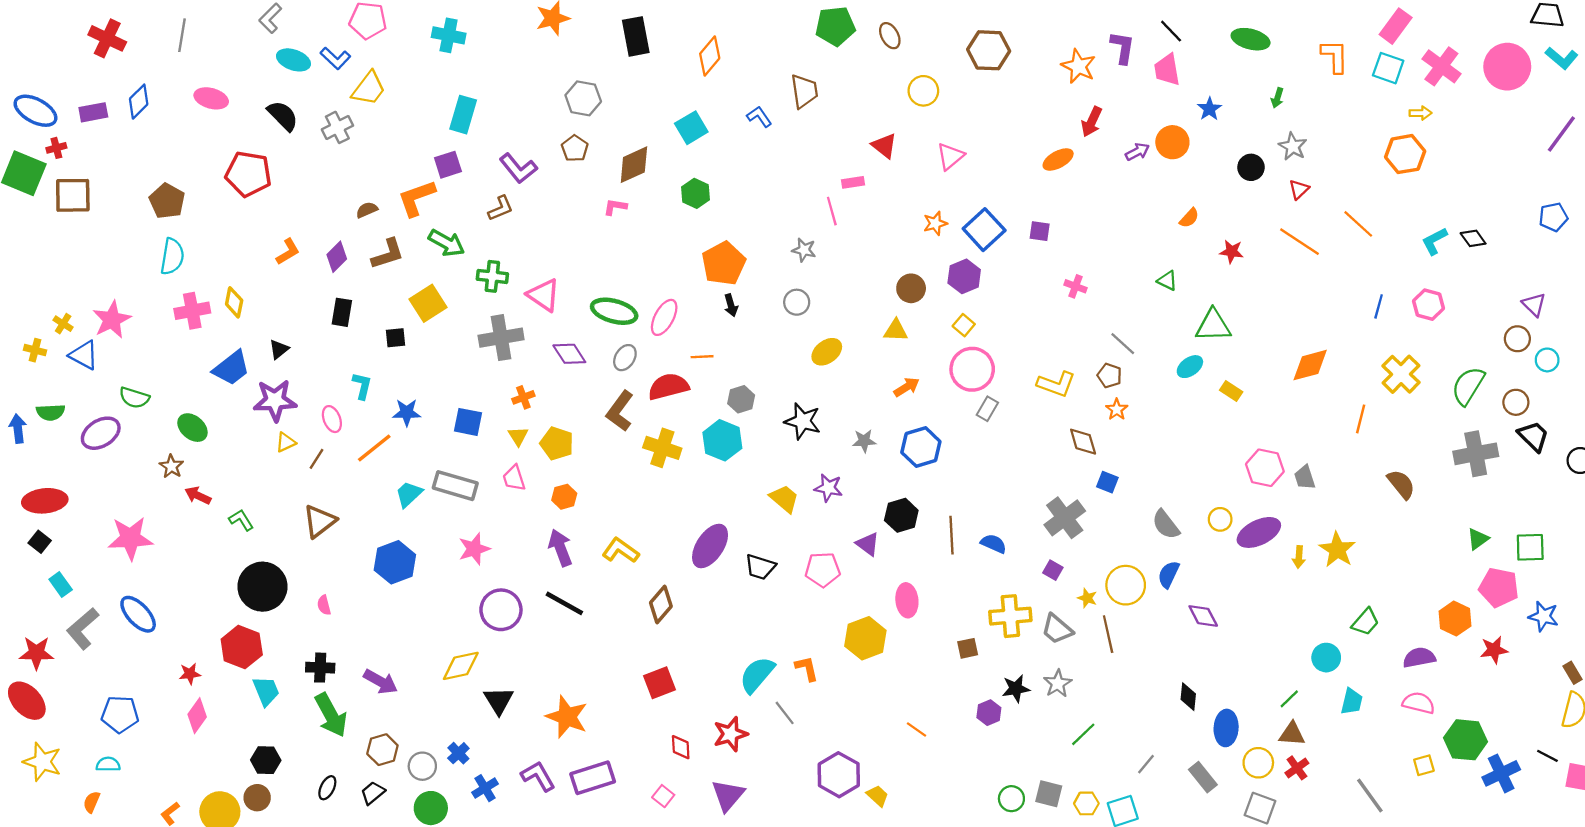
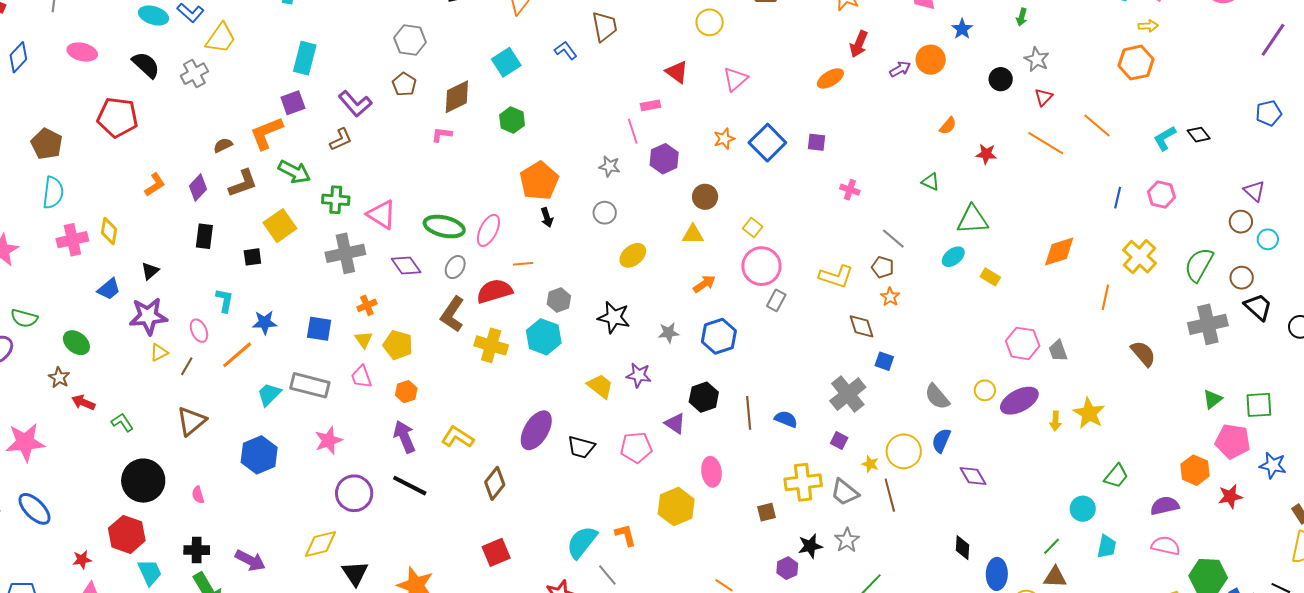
purple hexagon: (964, 276) -> (664, 159), moved
blue trapezoid: (231, 368) -> (109, 289), size x0.7

